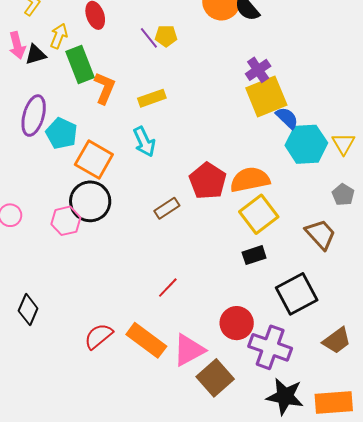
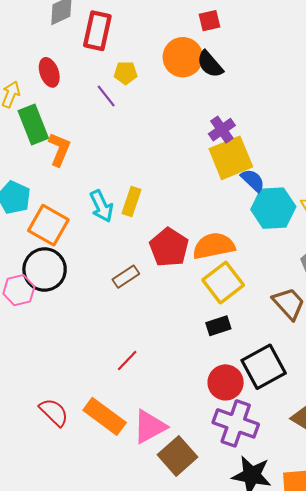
yellow pentagon: (166, 36) -> (126, 73), moved
yellow rectangle: (152, 98) -> (132, 202), moved, turned -52
red circle: (237, 323) -> (226, 382), moved
red semicircle: (99, 336) -> (54, 412), turned 84

